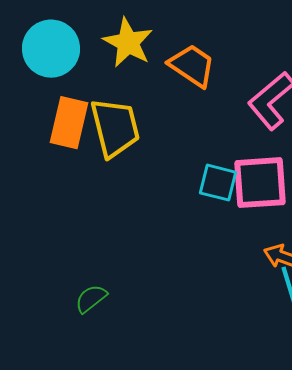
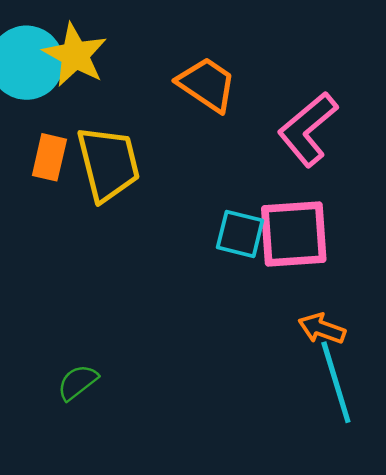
yellow star: (128, 43) -> (75, 55), moved
orange rectangle: (69, 123) -> (49, 157), size x0.7

